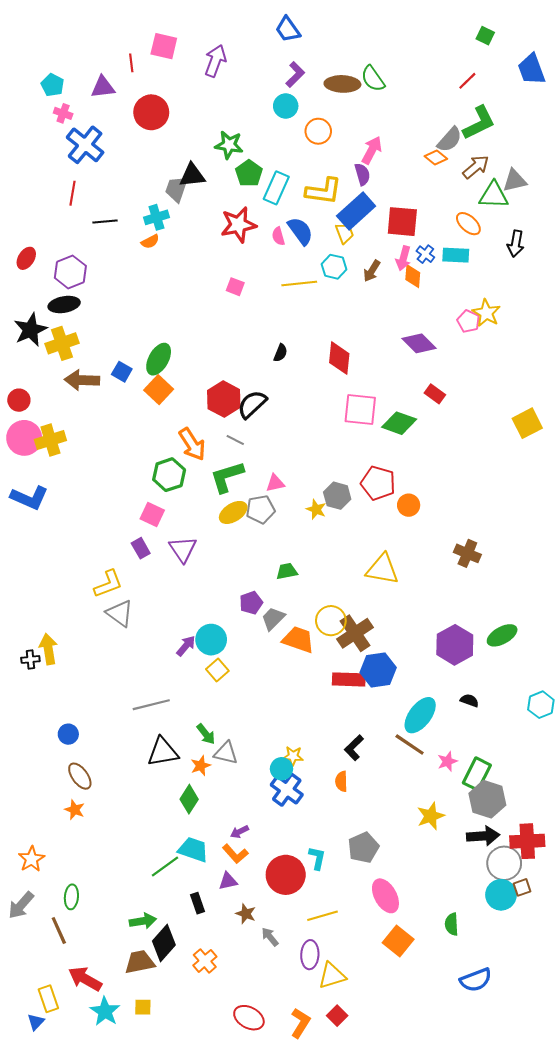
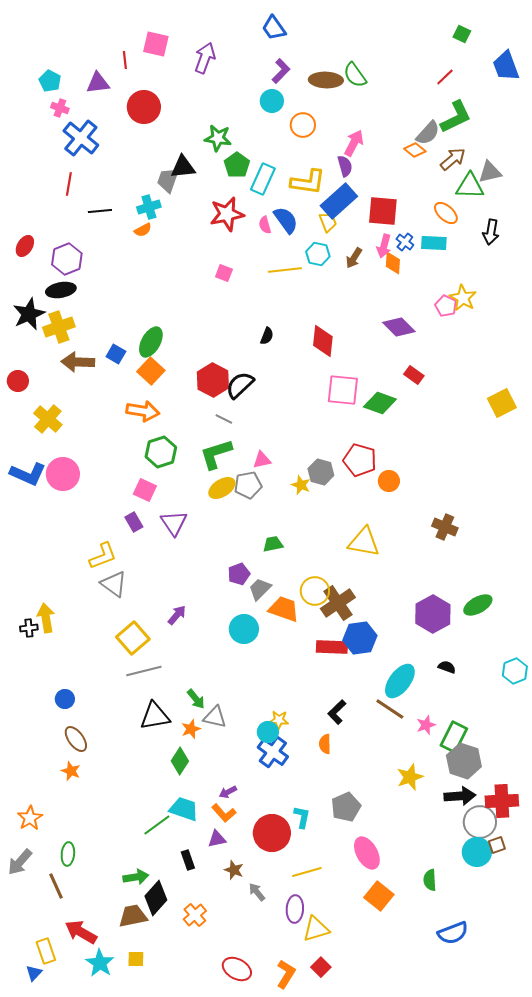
pink circle: (24, 438) -> (63, 474), moved
yellow cross: (50, 440) -> (48, 419), turned -32
orange arrow: (192, 444) -> (143, 411), moved, turned -48
cyan circle: (211, 640) -> (244, 629), moved
yellow square: (217, 670) -> (133, 638), moved, size x1.5

